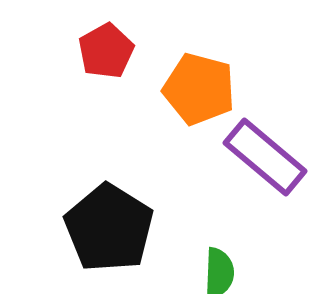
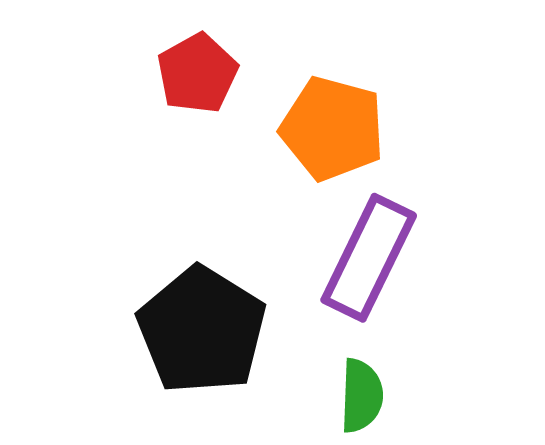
purple rectangle: (265, 157) -> (369, 258), moved, turned 76

